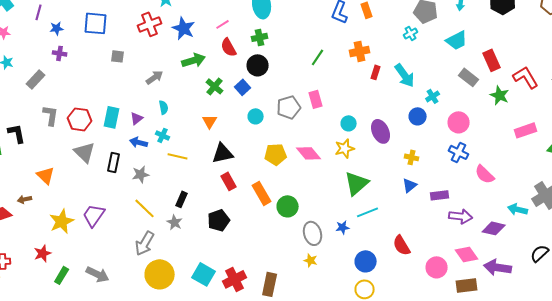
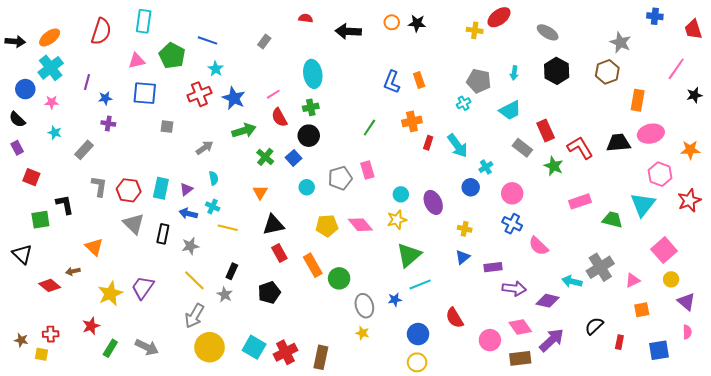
purple arrow: (498, 267) -> (552, 340), turned 128

